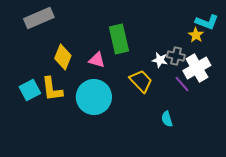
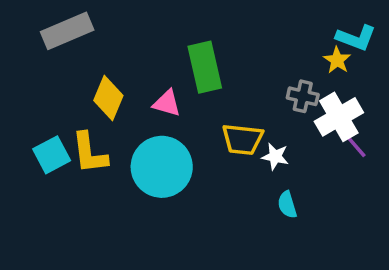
white star: (160, 60) -> (275, 156), moved
yellow trapezoid: (141, 81) -> (243, 139), turned 140
purple line: (182, 84) -> (354, 144), moved

